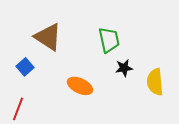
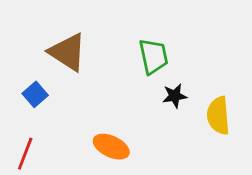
orange ellipse: (80, 86) -> (111, 147), moved

